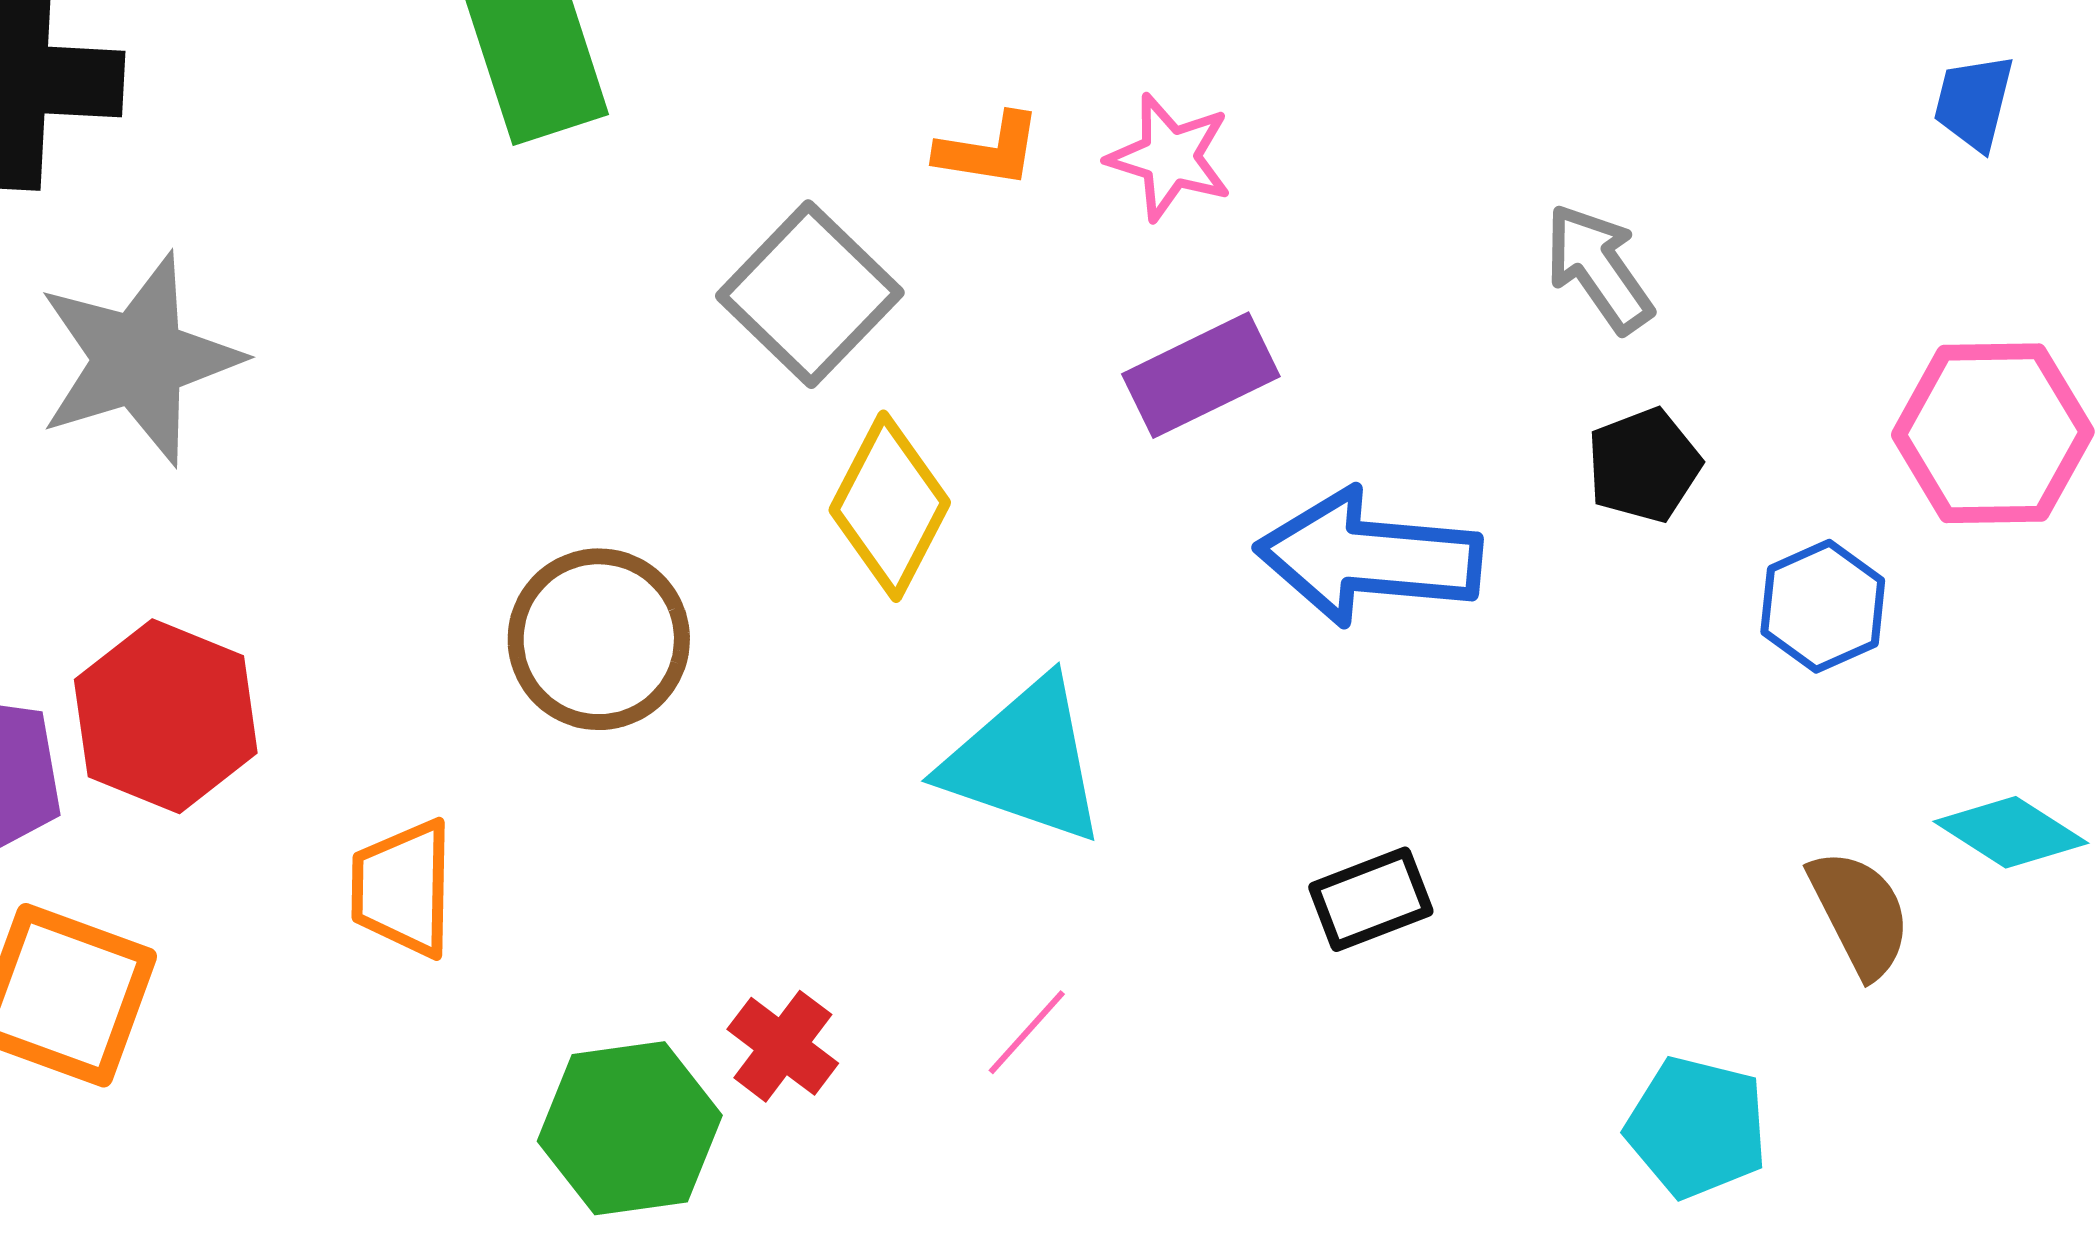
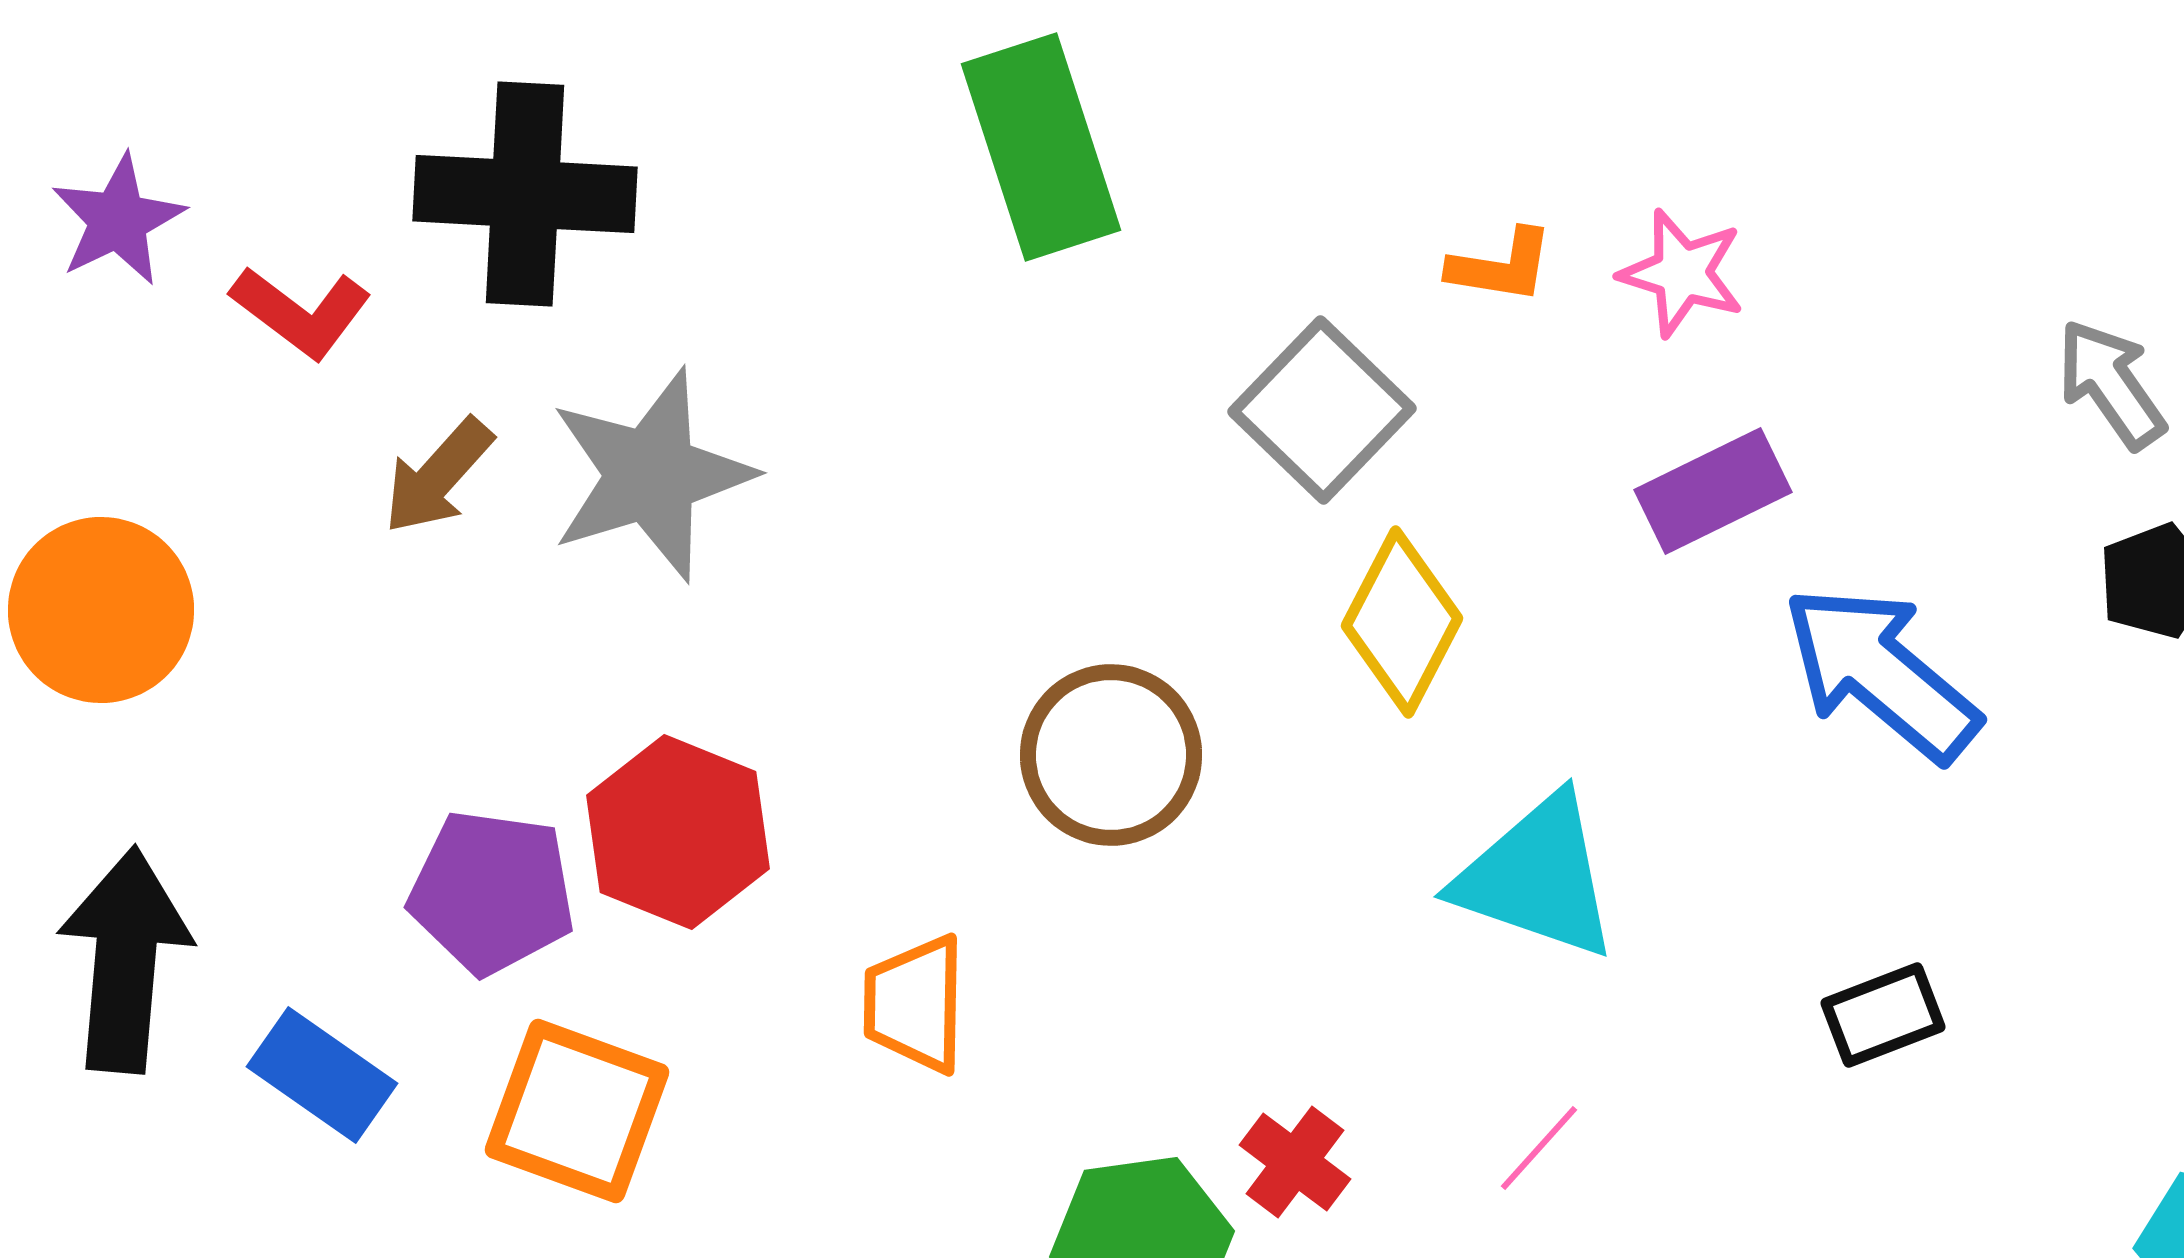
blue arrow: (1369, 557) -> (1881, 673), turned 35

